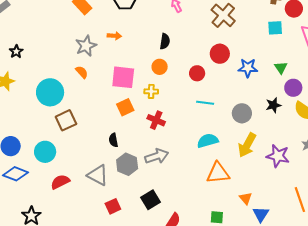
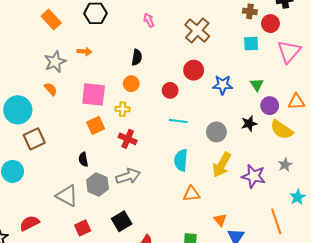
cyan semicircle: (208, 141) -> (181, 160), turned -70
orange triangle: (218, 173) -> (191, 194), size x0.7
red semicircle: (60, 182) -> (29, 223), moved

